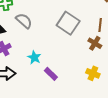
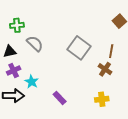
cyan star: (34, 57) -> (32, 82), moved
yellow cross: (93, 73) -> (102, 99), turned -32

